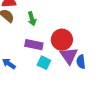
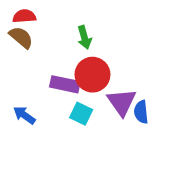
green arrow: (32, 19) -> (84, 37), moved
red circle: (62, 40) -> (92, 75), moved

